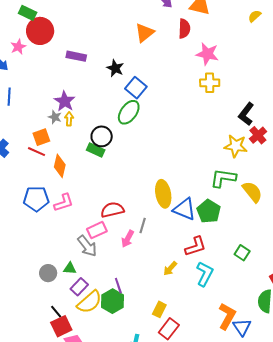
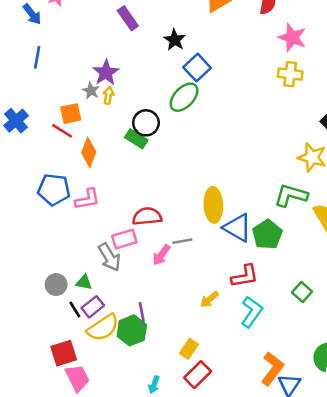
purple rectangle: (76, 56) -> (128, 18), turned 36
gray line: (143, 226) -> (182, 241), turned 56
black line: (56, 312) -> (75, 310), moved

